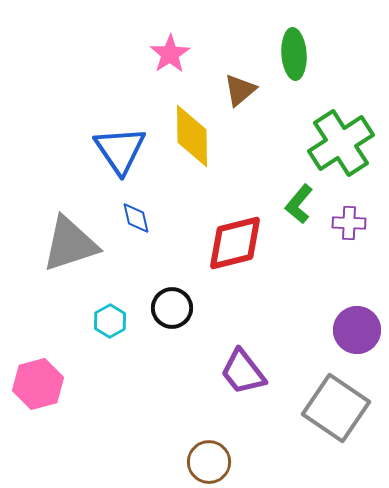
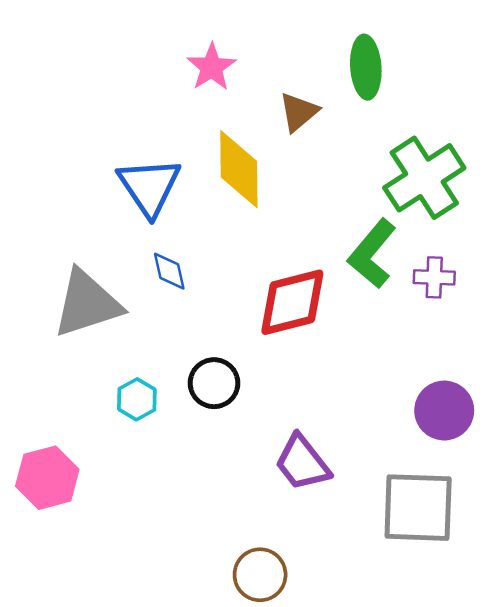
green L-shape: (299, 204) -> (372, 254), size x1.4
gray square: (336, 408) -> (418, 508), turned -32

